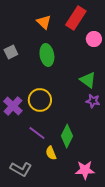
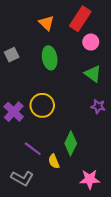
pink circle: (94, 39) -> (91, 42), moved
green triangle: (88, 80) -> (93, 74), moved
purple line: (37, 133) -> (33, 149), moved

